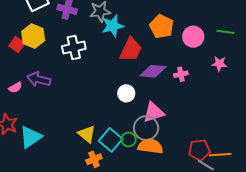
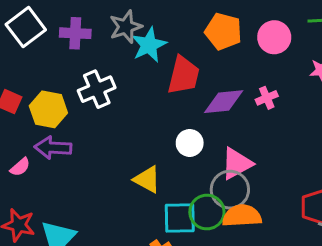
yellow hexagon: (33, 36) -> (48, 109), moved
yellow triangle: (87, 134) -> (147, 179), moved
green circle: (129, 139) -> (207, 212), size x1.5
cyan square: (111, 140) -> (180, 218), turned -30

